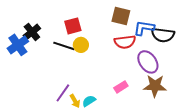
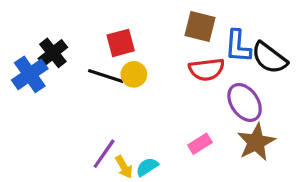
blue L-shape: (144, 28) -> (238, 46), turned -95
black semicircle: (163, 35) -> (269, 58), turned 30
brown star: (155, 86) -> (256, 142), turned -30

